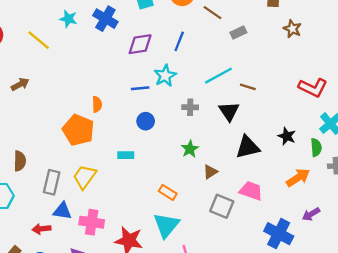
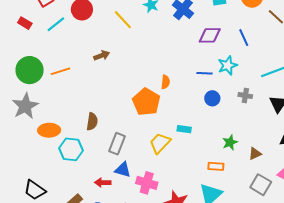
blue line: (179, 41) -> (244, 38), turned -54
blue circle: (146, 121) -> (212, 98), moved
green star: (190, 149) -> (230, 142), moved
yellow trapezoid: (85, 177) -> (160, 143), moved
orange rectangle: (168, 192) -> (216, 166), turned -35

